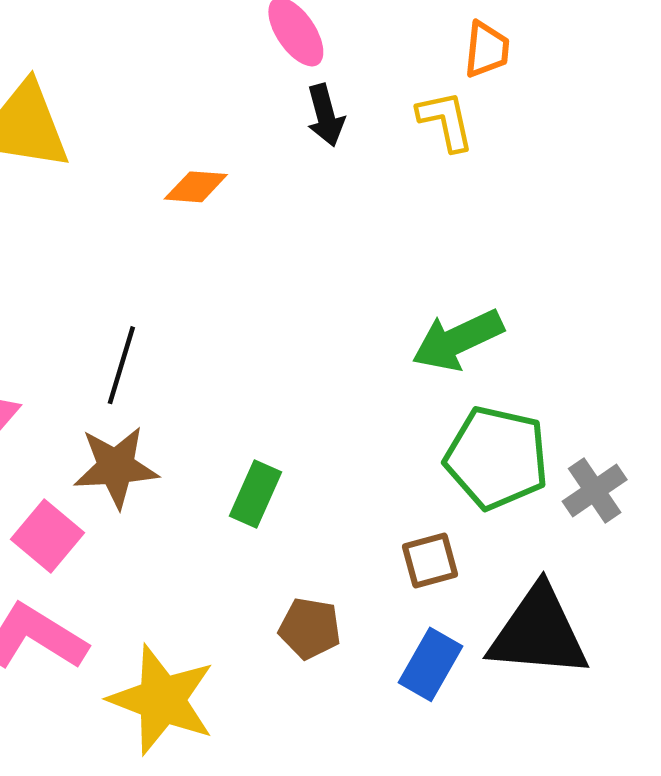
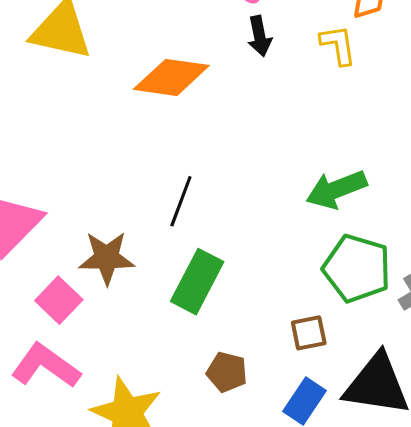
orange diamond: (196, 187) -> (171, 77), size x1.8
black line: (121, 365) -> (181, 201), moved
green rectangle: (256, 494) -> (197, 282), size x1.5

